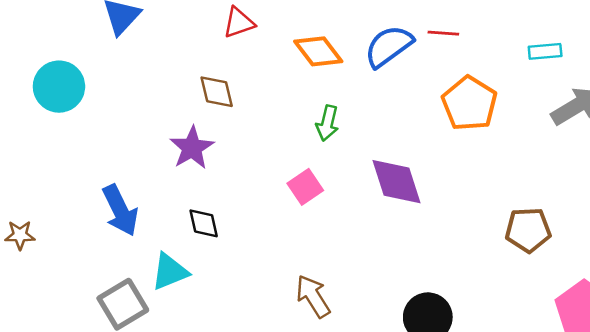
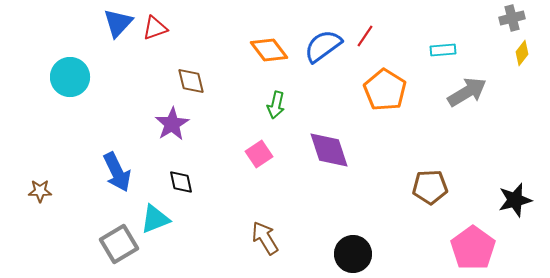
red triangle: (239, 23) -> (155, 28), moved
red line: (443, 33) -> (365, 36), turned -60

